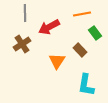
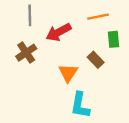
green rectangle: (95, 33) -> (114, 39), turned 32
cyan L-shape: (86, 85) -> (80, 105), moved

